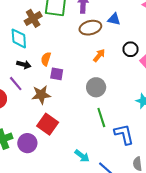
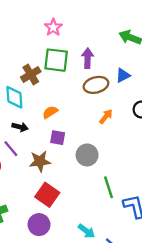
blue triangle: (114, 19) -> (123, 75), turned -40
orange semicircle: (46, 59) -> (50, 112), moved, turned 40
gray circle: (96, 87) -> (87, 155), moved
purple circle: (27, 143) -> (39, 225), moved

